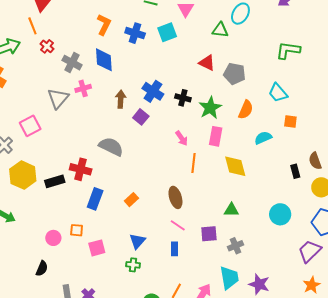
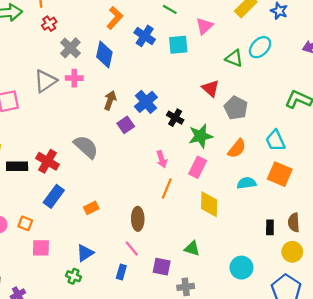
orange square: (290, 121) -> (280, 174), size x1.6

